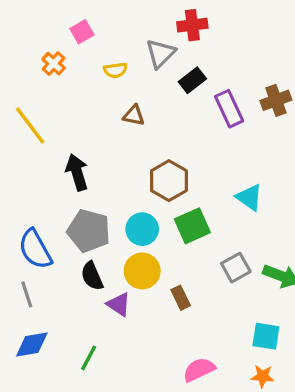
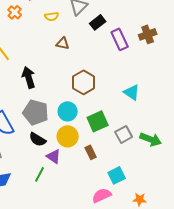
green square: (192, 226) -> (98, 121), moved
black semicircle: (92, 276) -> (38, 139), turned -36
cyan square: (266, 336) -> (117, 175), moved, turned -36
green line: (89, 358) -> (40, 174), moved

